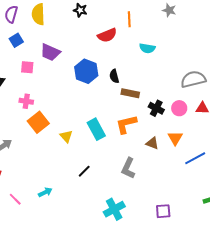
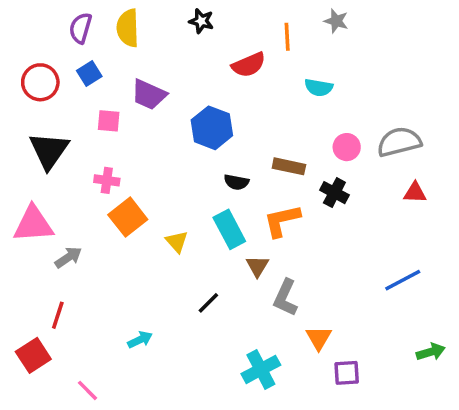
gray star: (169, 10) -> (336, 21), moved
black semicircle: (114, 76) -> (236, 182), moved, turned -64
pink circle: (179, 108) -> (347, 147), moved
orange triangle: (175, 138) -> (319, 338), moved
brown triangle: (152, 143) -> (257, 266), moved, turned 40
pink line: (15, 199) -> (88, 390), moved

